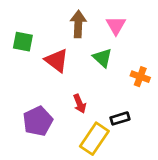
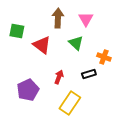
red arrow: (80, 104) -> (59, 77), turned -136
black rectangle: (120, 118) -> (89, 74), moved

